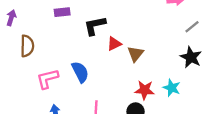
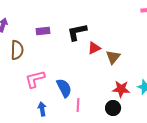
purple rectangle: (62, 12) -> (43, 31), moved
blue semicircle: (80, 72) -> (64, 88), moved

